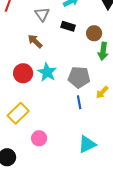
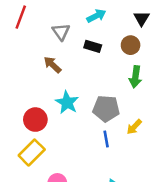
brown circle: (94, 33) -> (131, 45), moved
red circle: (23, 73) -> (35, 120), moved

